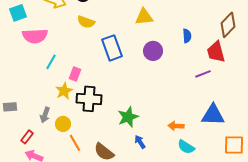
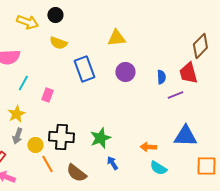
blue semicircle: (187, 36) -> (161, 77), moved
yellow star: (64, 91) -> (16, 114), moved
black cross: (89, 99) -> (61, 137), moved

